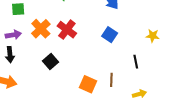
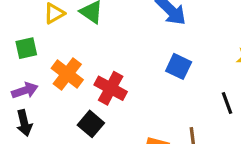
red cross: (67, 30) -> (111, 88), moved

